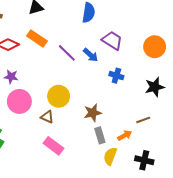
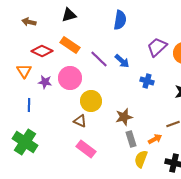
purple trapezoid: (112, 41) -> (157, 47), moved, turned -75
pink circle: (19, 101) -> (70, 78), moved

